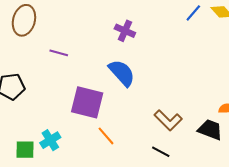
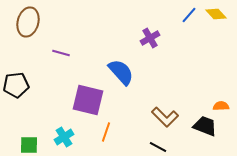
purple cross: (125, 31) -> (150, 38), moved, turned 36
orange line: (106, 136) -> (106, 132), turned 60
cyan cross: (50, 140) -> (64, 137), moved

